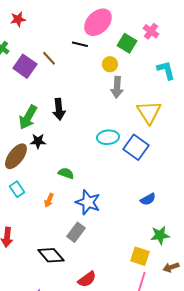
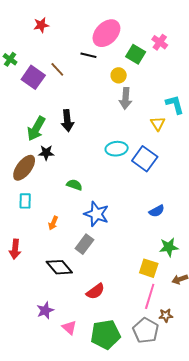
red star: (18, 19) -> (41, 25), moved
cyan L-shape: (166, 70) -> (175, 104), moved
yellow triangle: (149, 112) -> (158, 124), size x0.6
cyan rectangle: (17, 189) -> (25, 201), turned 35
orange arrow: (49, 200) -> (53, 223), moved

